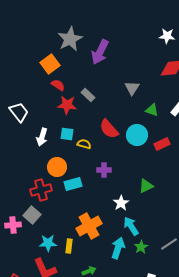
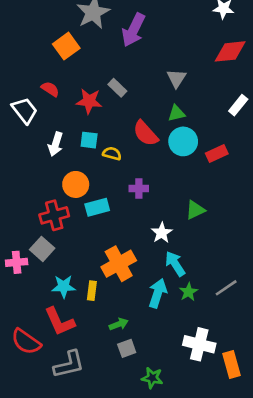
red semicircle: (58, 85) -> (50, 89), moved
green triangle: (152, 110) -> (176, 113), moved, turned -32

